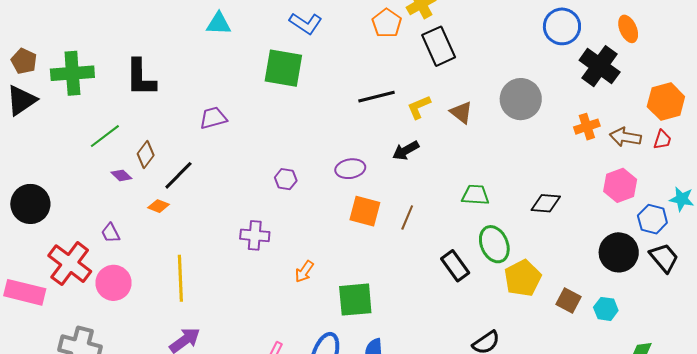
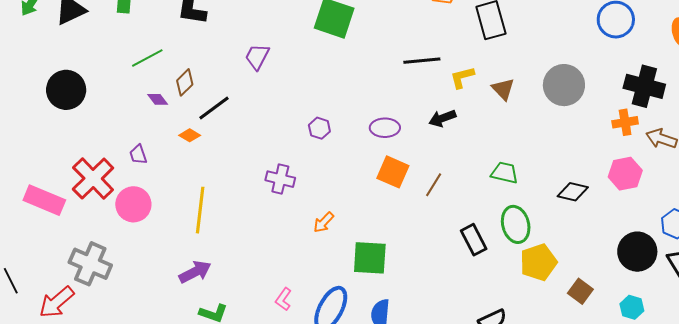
black cross: (600, 66) -> (644, 86), moved, turned -30
purple trapezoid: (213, 118) -> (257, 57), turned -56
pink hexagon: (620, 185) -> (625, 174), moved
black circle: (30, 204) -> (66, 90), moved
cyan hexagon: (606, 309) -> (632, 307), moved

